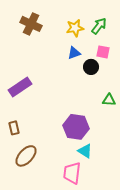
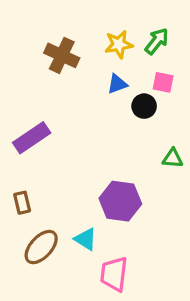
brown cross: (31, 24) -> (62, 55), moved
cyan triangle: (85, 151) -> (85, 239), moved

